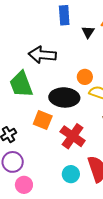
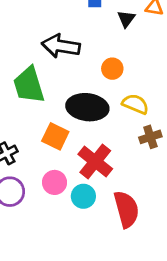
orange circle: (85, 77) -> (112, 69), moved
cyan circle: (71, 174) -> (83, 196), moved
pink circle: (24, 185) -> (55, 182), moved

